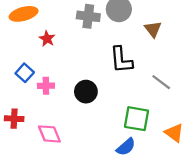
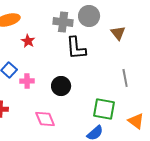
black L-shape: (121, 60) -> (76, 48), moved
gray line: (161, 82) -> (125, 78), turned 42
pink diamond: (49, 134) -> (45, 119), moved

